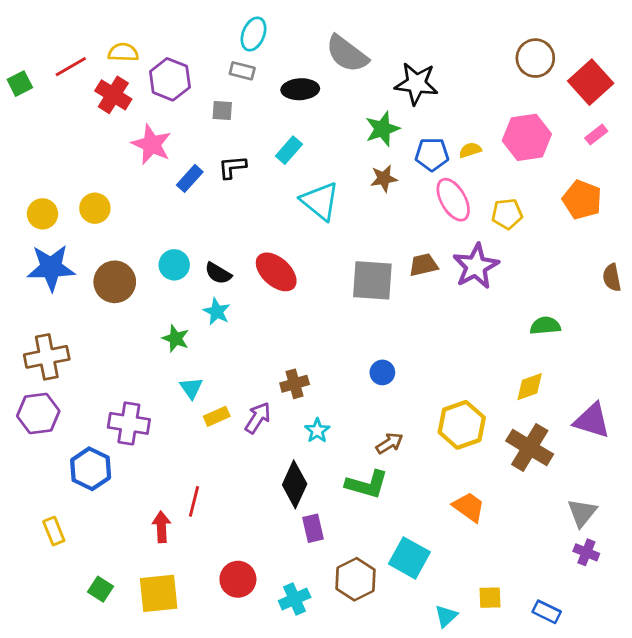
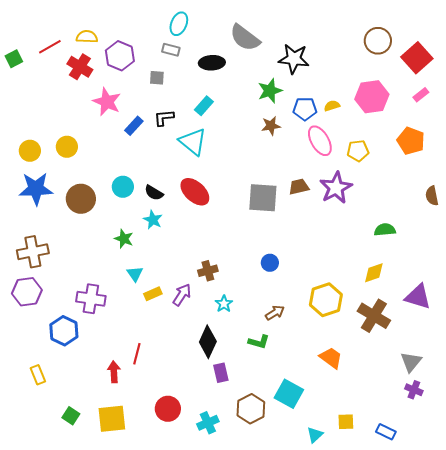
cyan triangle: (320, 201) -> (193, 142), moved
green L-shape: (367, 484) -> (259, 342), size x0.7

